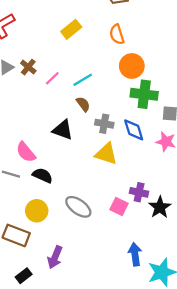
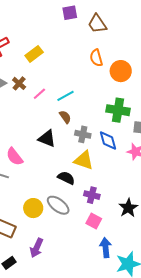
yellow rectangle: (71, 29) -> (34, 54), moved
orange circle: (132, 66) -> (121, 71), moved
black semicircle: (42, 175) -> (66, 178), moved
purple cross: (139, 192) -> (92, 195), moved
pink square: (119, 206) -> (94, 221), moved
yellow circle: (37, 211) -> (33, 208), moved

